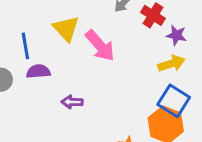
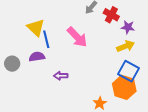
yellow triangle: (66, 29) -> (36, 28), moved
blue line: (25, 46) -> (46, 39), moved

